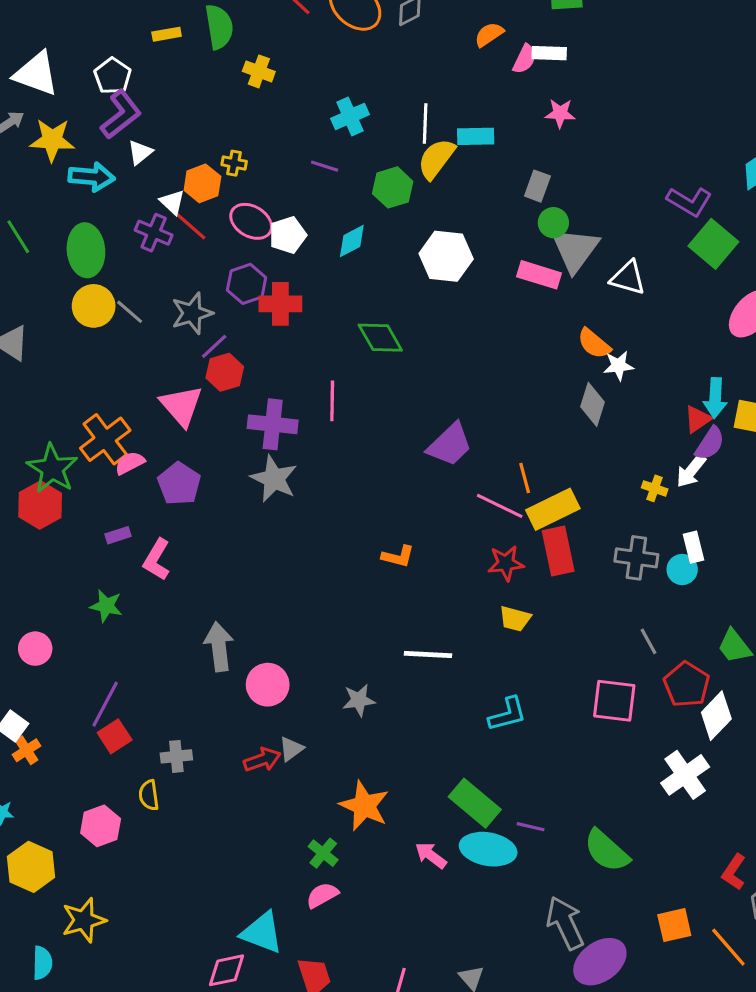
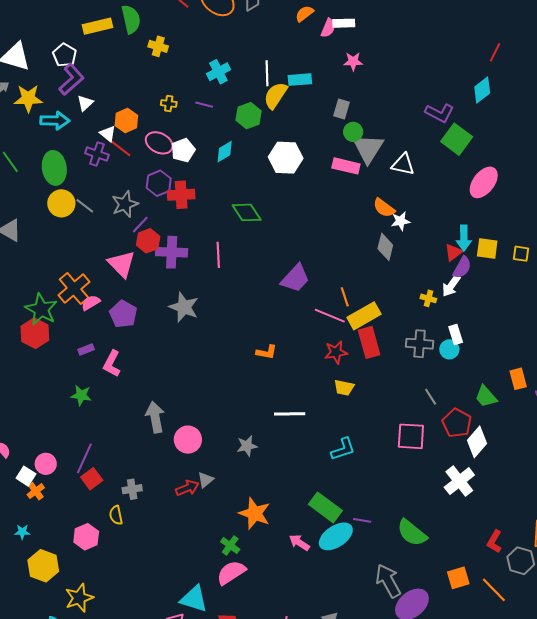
yellow rectangle: (167, 34) -> (98, 26), size x1.6
yellow cross: (234, 163) -> (169, 104), moved
purple cross: (273, 424) -> (172, 252), moved
pink circle: (35, 649) -> (46, 464), moved
cyan ellipse: (488, 849) -> (336, 536), turned -40
pink semicircle: (322, 895) -> (231, 573), size x1.4

